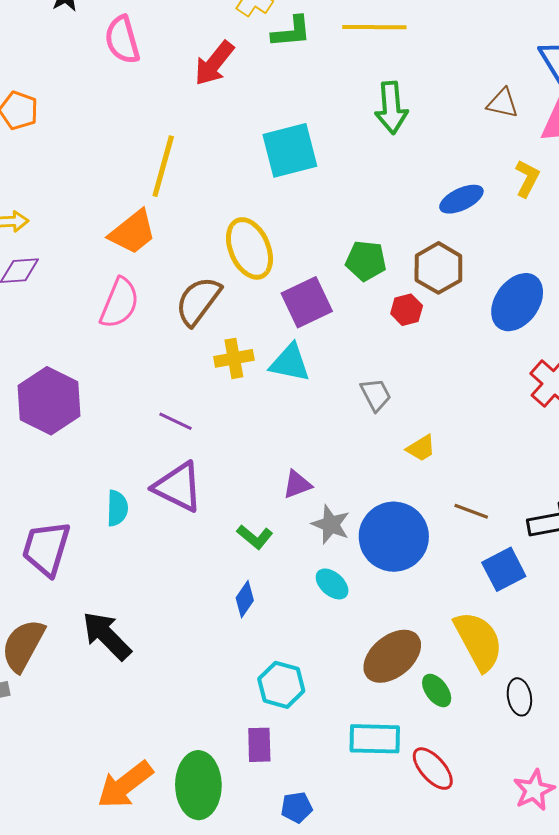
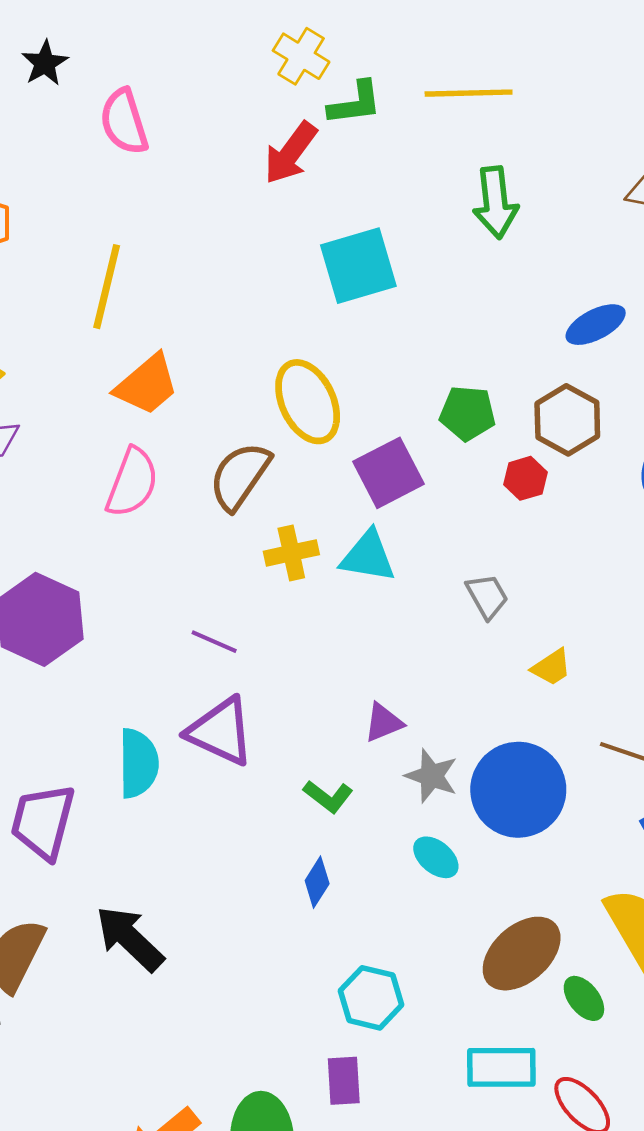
red arrow: (214, 63) -> (291, 153), moved
yellow line: (163, 166) -> (107, 287), moved
cyan semicircle: (117, 508) -> (138, 763), size x1.4

